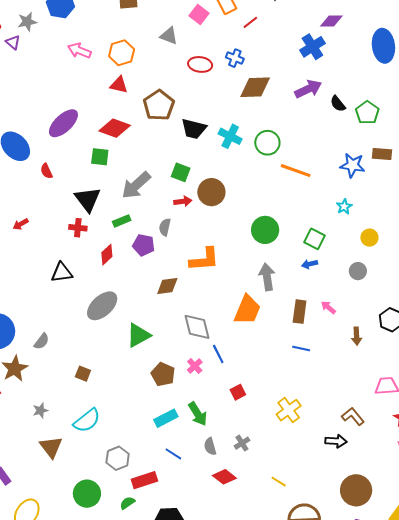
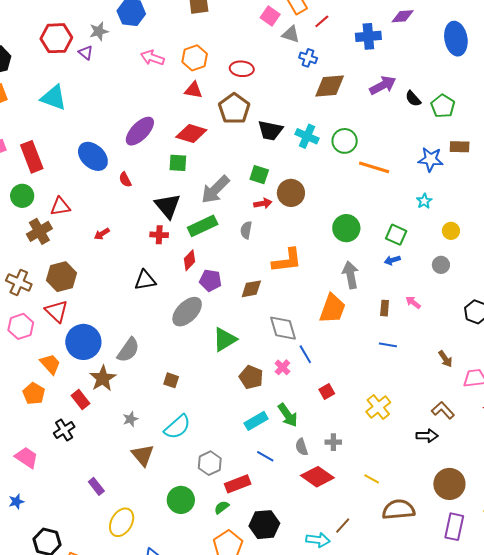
gray triangle: (169, 36) -> (291, 34), moved
blue cross: (312, 47) -> (368, 36), moved, turned 30
red ellipse: (200, 64) -> (242, 69), moved
green rectangle: (122, 221) -> (203, 226), size x1.6
purple pentagon: (144, 245) -> (210, 280), moved
brown rectangle: (300, 312) -> (385, 308), size x0.7
brown arrow: (357, 336) -> (445, 359), moved, turned -30
gray semicircle: (42, 341) -> (128, 350), size x1.5
gray cross: (242, 443) -> (333, 442), turned 35
red diamond: (224, 477) -> (317, 477), size x1.4

